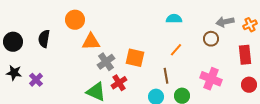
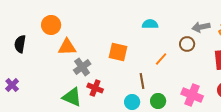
orange line: (176, 50) -> (161, 59), moved
orange square: (135, 58) -> (118, 52), moved
pink cross: (211, 79) -> (192, 95), moved
red cross: (119, 83) -> (95, 88), turned -35

